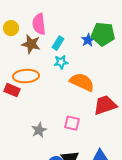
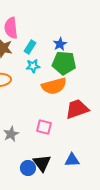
green pentagon: (103, 34) -> (64, 63), moved
orange semicircle: (82, 82) -> (54, 86), turned 140

